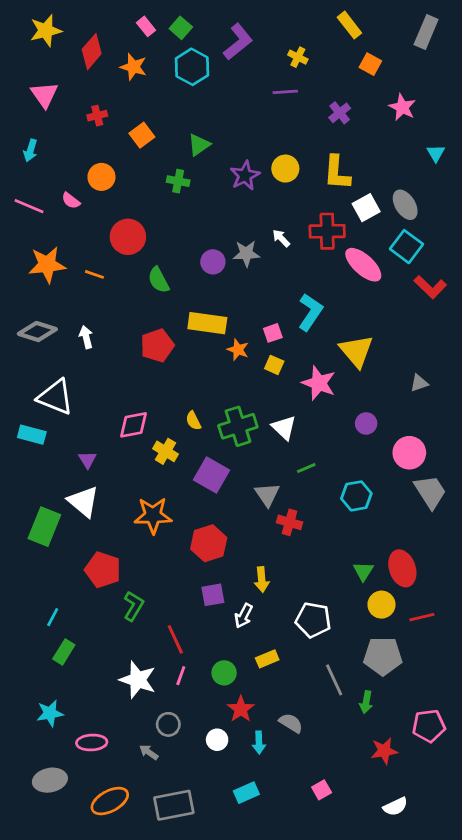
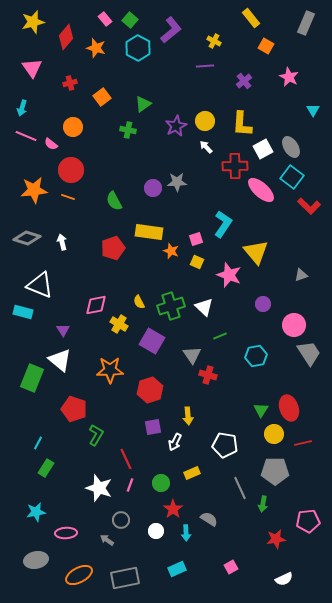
pink line: (29, 206) -> (26, 136), moved
red circle: (128, 237) -> (71, 170), moved
white arrow: (281, 238) -> (206, 147), moved

